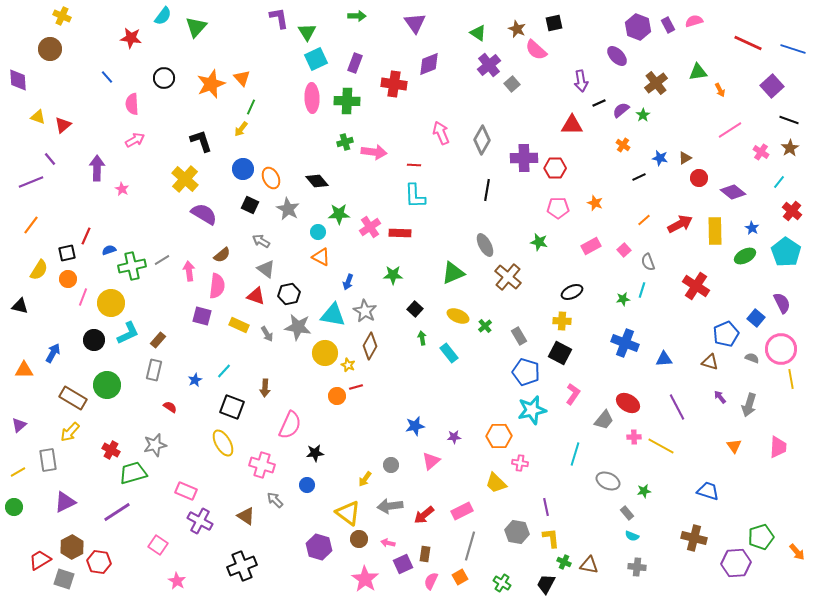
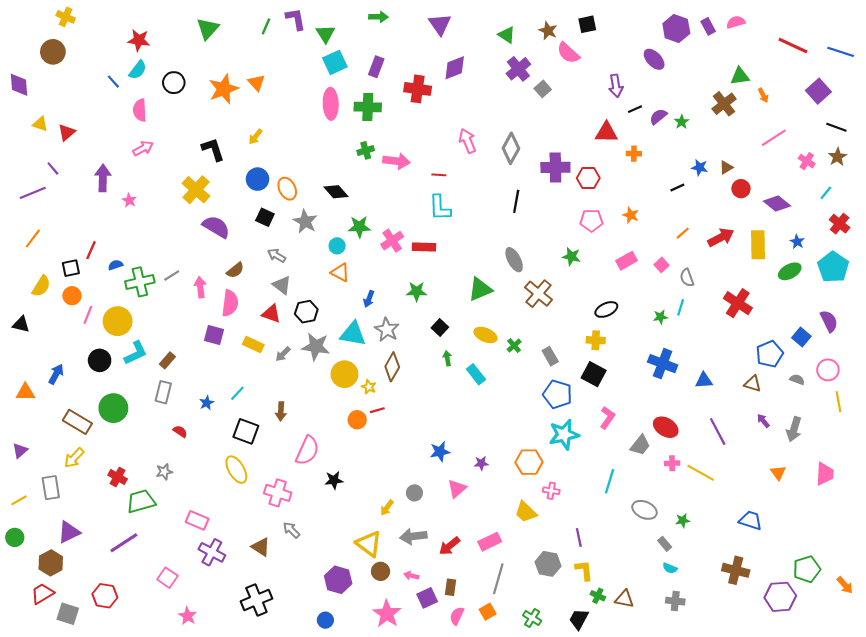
cyan semicircle: (163, 16) -> (138, 70), moved
brown cross: (656, 83) -> (724, 104), moved
green line: (251, 107) -> (266, 26), moved
orange cross: (623, 145) -> (634, 154), moved, turned -32
gray arrow: (267, 334) -> (283, 354), turned 77
pink circle: (781, 349) -> (828, 370), size x0.7
gray star: (155, 445) -> (164, 472), size x0.7
blue circle: (307, 485) -> (325, 620), moved
brown hexagon: (72, 547) -> (51, 563), moved

